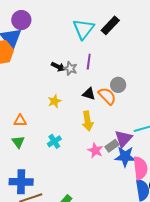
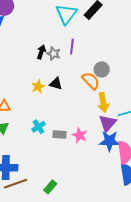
black arrow: (58, 67) -> (41, 52), turned -96
black triangle: (89, 94) -> (56, 84), moved
yellow arrow: (88, 121) -> (103, 102), moved
gray rectangle: (112, 146) -> (60, 134), moved, turned 40

